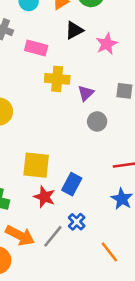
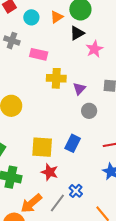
black triangle: (74, 30) -> (77, 33), moved
blue rectangle: (72, 184) -> (73, 143), moved
orange arrow: (20, 235) -> (31, 203), turned 115

